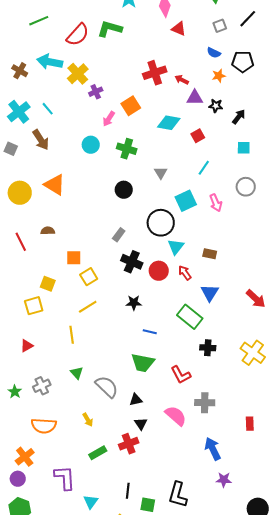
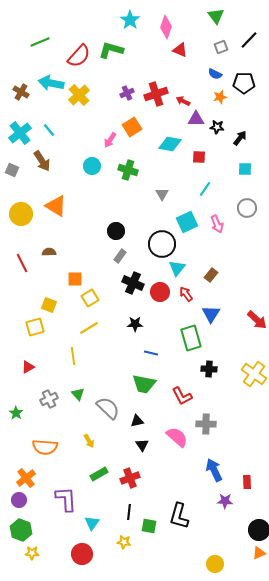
purple cross: (96, 92) -> (127, 93), moved
red square: (198, 136) -> (199, 157), turned 32
black circle: (124, 190) -> (116, 231), moved
brown rectangle: (210, 254) -> (211, 275), turned -64
green rectangle: (190, 317) -> (191, 338), turned 35
gray cross: (42, 386) -> (49, 399), moved
red rectangle: (250, 424) -> (247, 482), moved
red cross: (129, 444) -> (130, 478), moved

